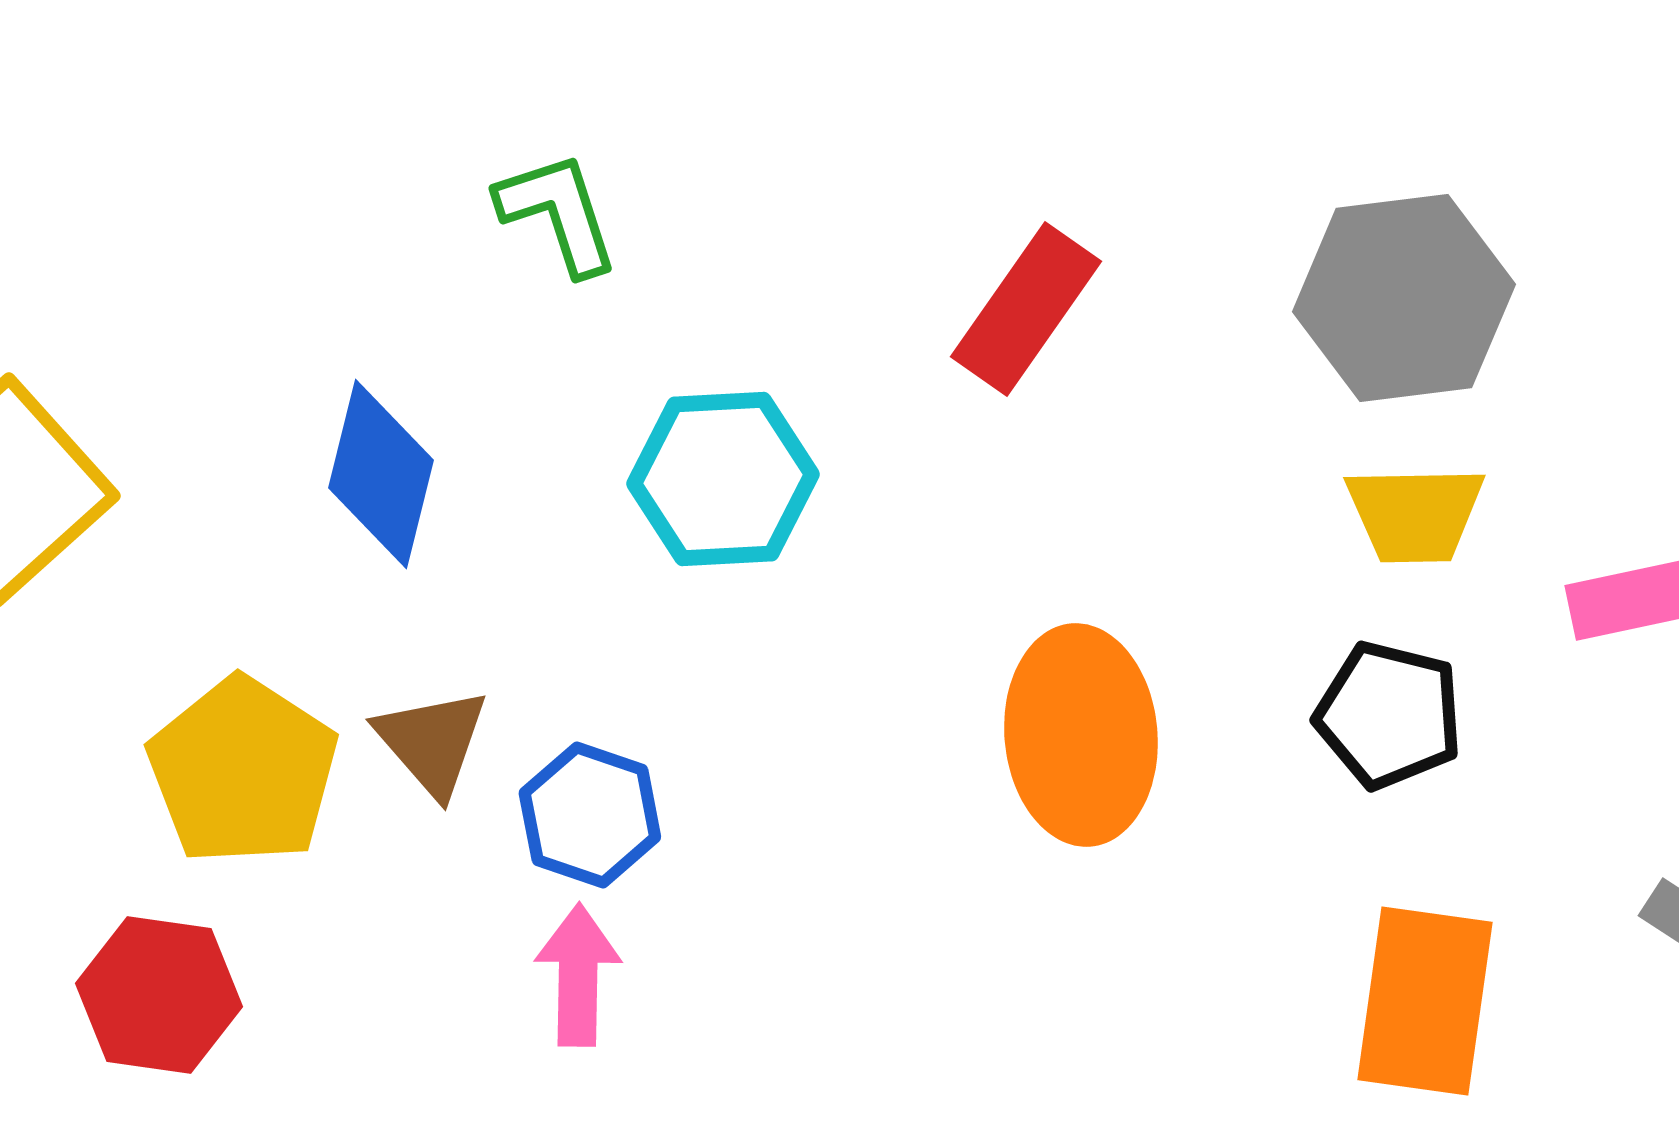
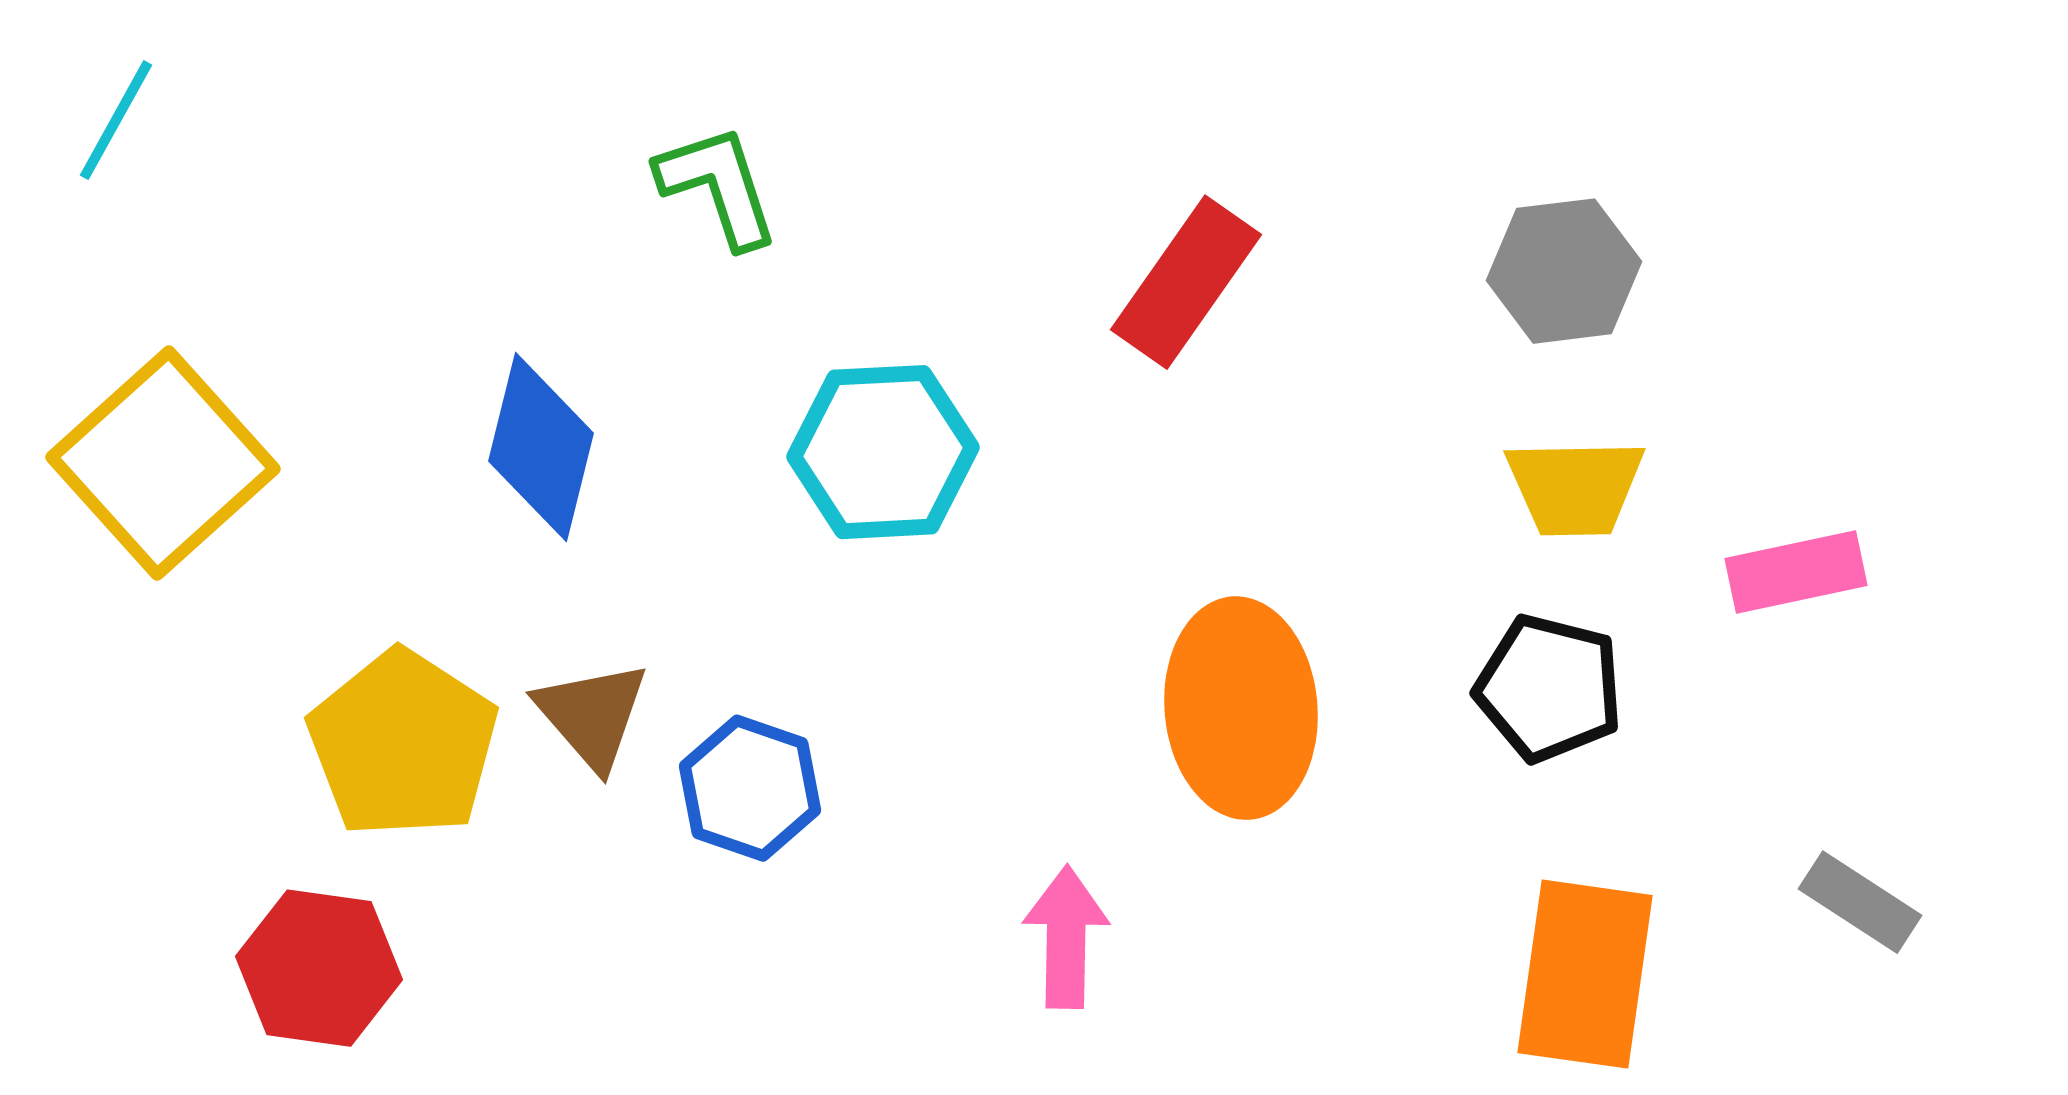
gray hexagon: (1404, 298) -> (1564, 271), size x0.7
pink arrow: (578, 975) -> (1066, 937), moved

